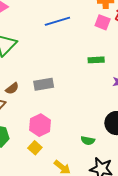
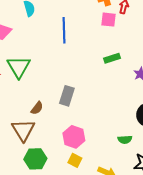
blue line: (57, 21) -> (64, 30), turned -60
gray rectangle: (44, 84) -> (67, 96), turned -48

